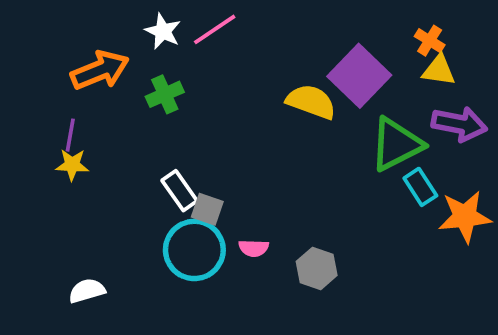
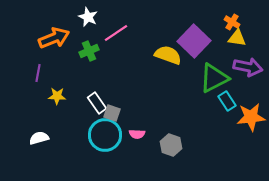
pink line: (215, 29) -> (116, 33), moved
yellow star: (72, 165) -> (57, 96), moved
white semicircle: (87, 291) -> (39, 138), moved

